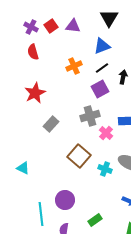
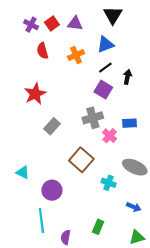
red semicircle: (33, 52) -> (43, 51), moved
orange cross: (74, 66) -> (76, 55), moved
purple square: (100, 89) -> (103, 90), turned -30
cyan cross: (105, 169) -> (109, 183), moved
purple circle: (65, 200) -> (52, 190), moved
green rectangle: (95, 220) -> (98, 227), turned -32

